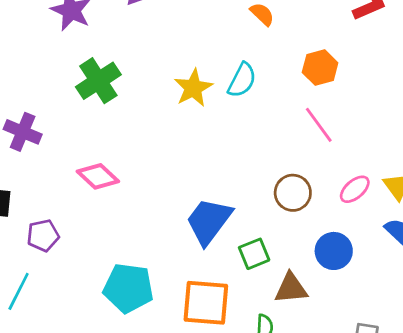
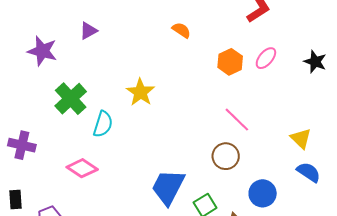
cyan semicircle: (242, 80) -> (103, 124), moved
pink line: (319, 125) -> (237, 120), moved
pink ellipse: (355, 189) -> (266, 58), moved

